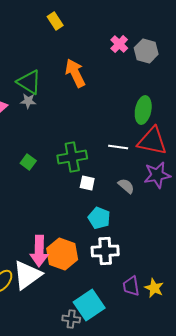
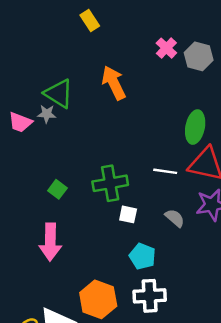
gray star: (28, 101) -> (47, 114), moved
pink arrow: (39, 251) -> (50, 242), moved

